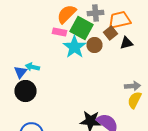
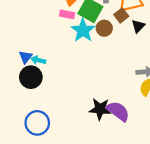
black triangle: (126, 43) -> (138, 26), turned -32
cyan arrow: (32, 67) -> (38, 60), moved

